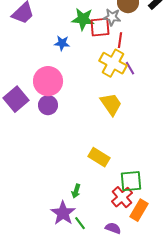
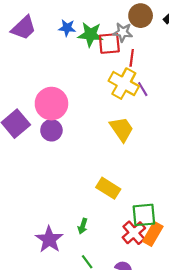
blue star: (62, 43) -> (67, 28), moved
orange rectangle: (139, 210) -> (153, 234), moved
purple star: (63, 213) -> (49, 239), moved

